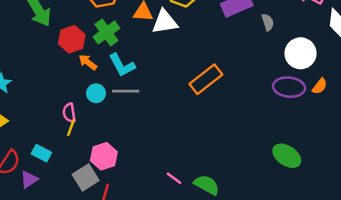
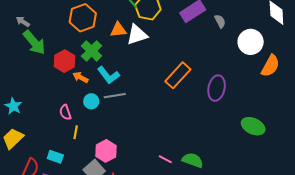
orange semicircle: (320, 86) -> (270, 66), size x1.6
purple ellipse: (289, 87) -> (217, 88), moved, turned -75
pink semicircle: (69, 113) -> (65, 112), moved

